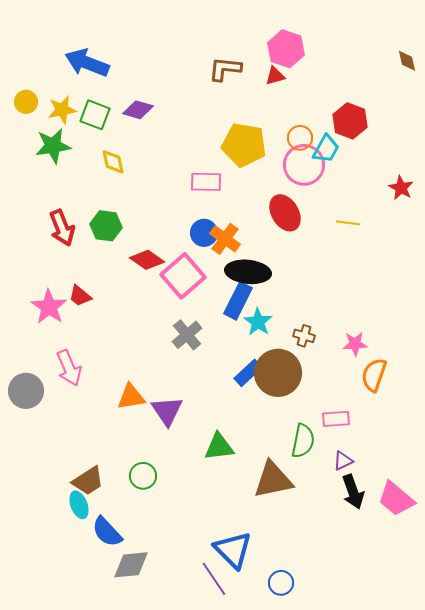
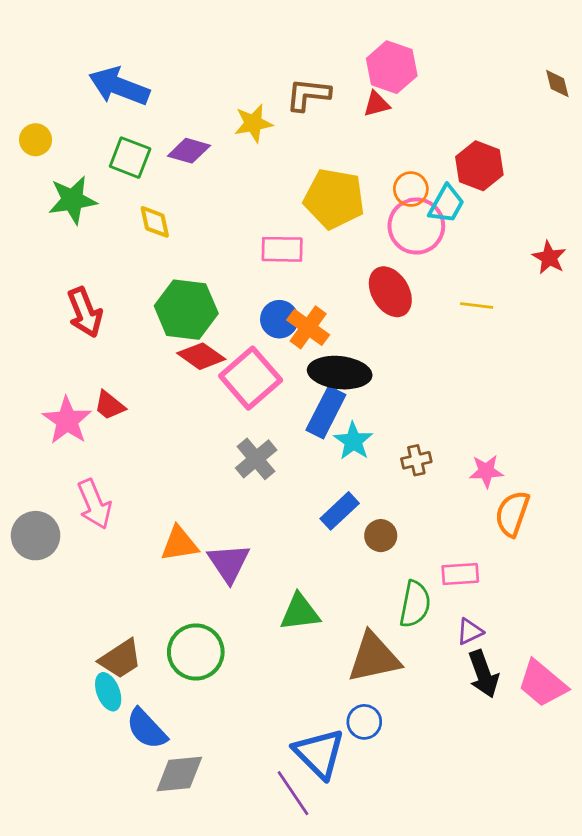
yellow star: (62, 110) -> (253, 123), moved
green hexagon: (106, 226) -> (186, 310), moved, size x1.4
brown cross: (304, 336) -> (416, 460), turned -30
brown circle: (278, 373) -> (381, 536), moved, size x0.5
green circle: (143, 476) -> (196, 652), size x1.5
blue circle: (281, 583) -> (364, 722), moved

